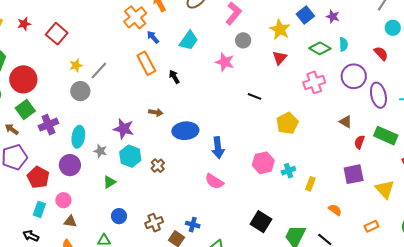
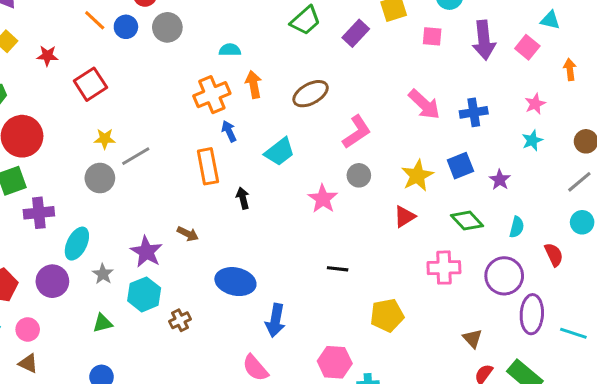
cyan semicircle: (343, 44) -> (517, 227), moved
black line: (255, 96) -> (338, 269), moved, turned -32
brown arrow: (156, 112) -> (188, 234), moved

